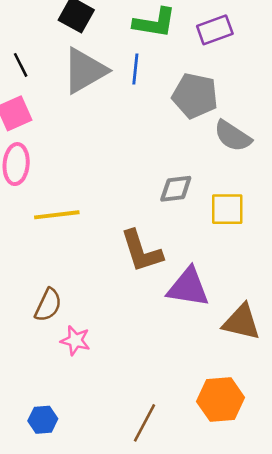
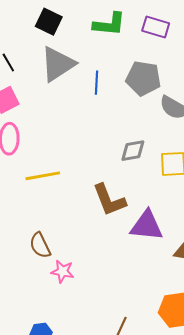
purple rectangle: (215, 30) -> (156, 27), turned 40
blue line: (135, 69) -> (97, 83), moved
brown semicircle: (48, 305) -> (40, 245), turned 132

